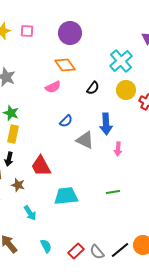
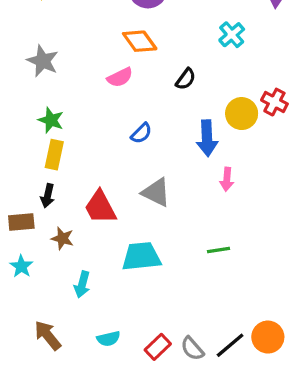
cyan cross: (121, 61) -> (232, 35), size x0.7
yellow circle: (126, 90) -> (242, 114), moved
gray triangle: (85, 140) -> (156, 192), moved
cyan arrow: (30, 213) -> (82, 284), turned 49
cyan semicircle: (46, 246) -> (108, 339), turned 104

